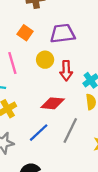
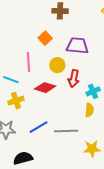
red diamond: (53, 103) -> (45, 88), moved
gray line: (70, 130) -> (66, 131), turned 50

